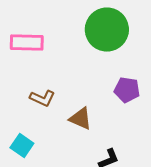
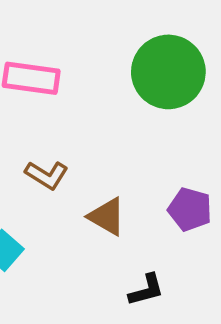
purple pentagon: (127, 90) -> (190, 209), moved

